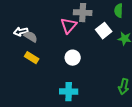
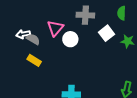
pink triangle: (69, 26) -> (55, 28), moved
white circle: (73, 58) -> (70, 39), moved

